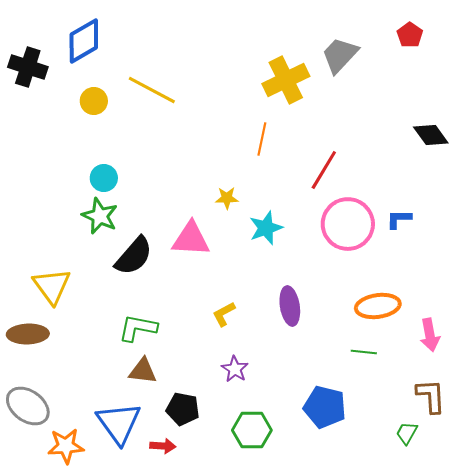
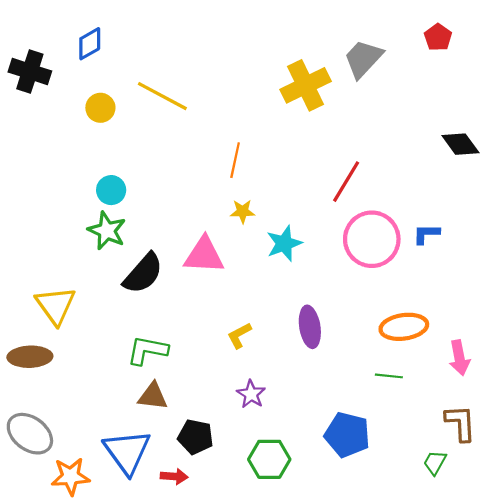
blue diamond: (84, 41) -> (90, 44), size x0.7
orange line: (262, 139) -> (235, 160), moved

